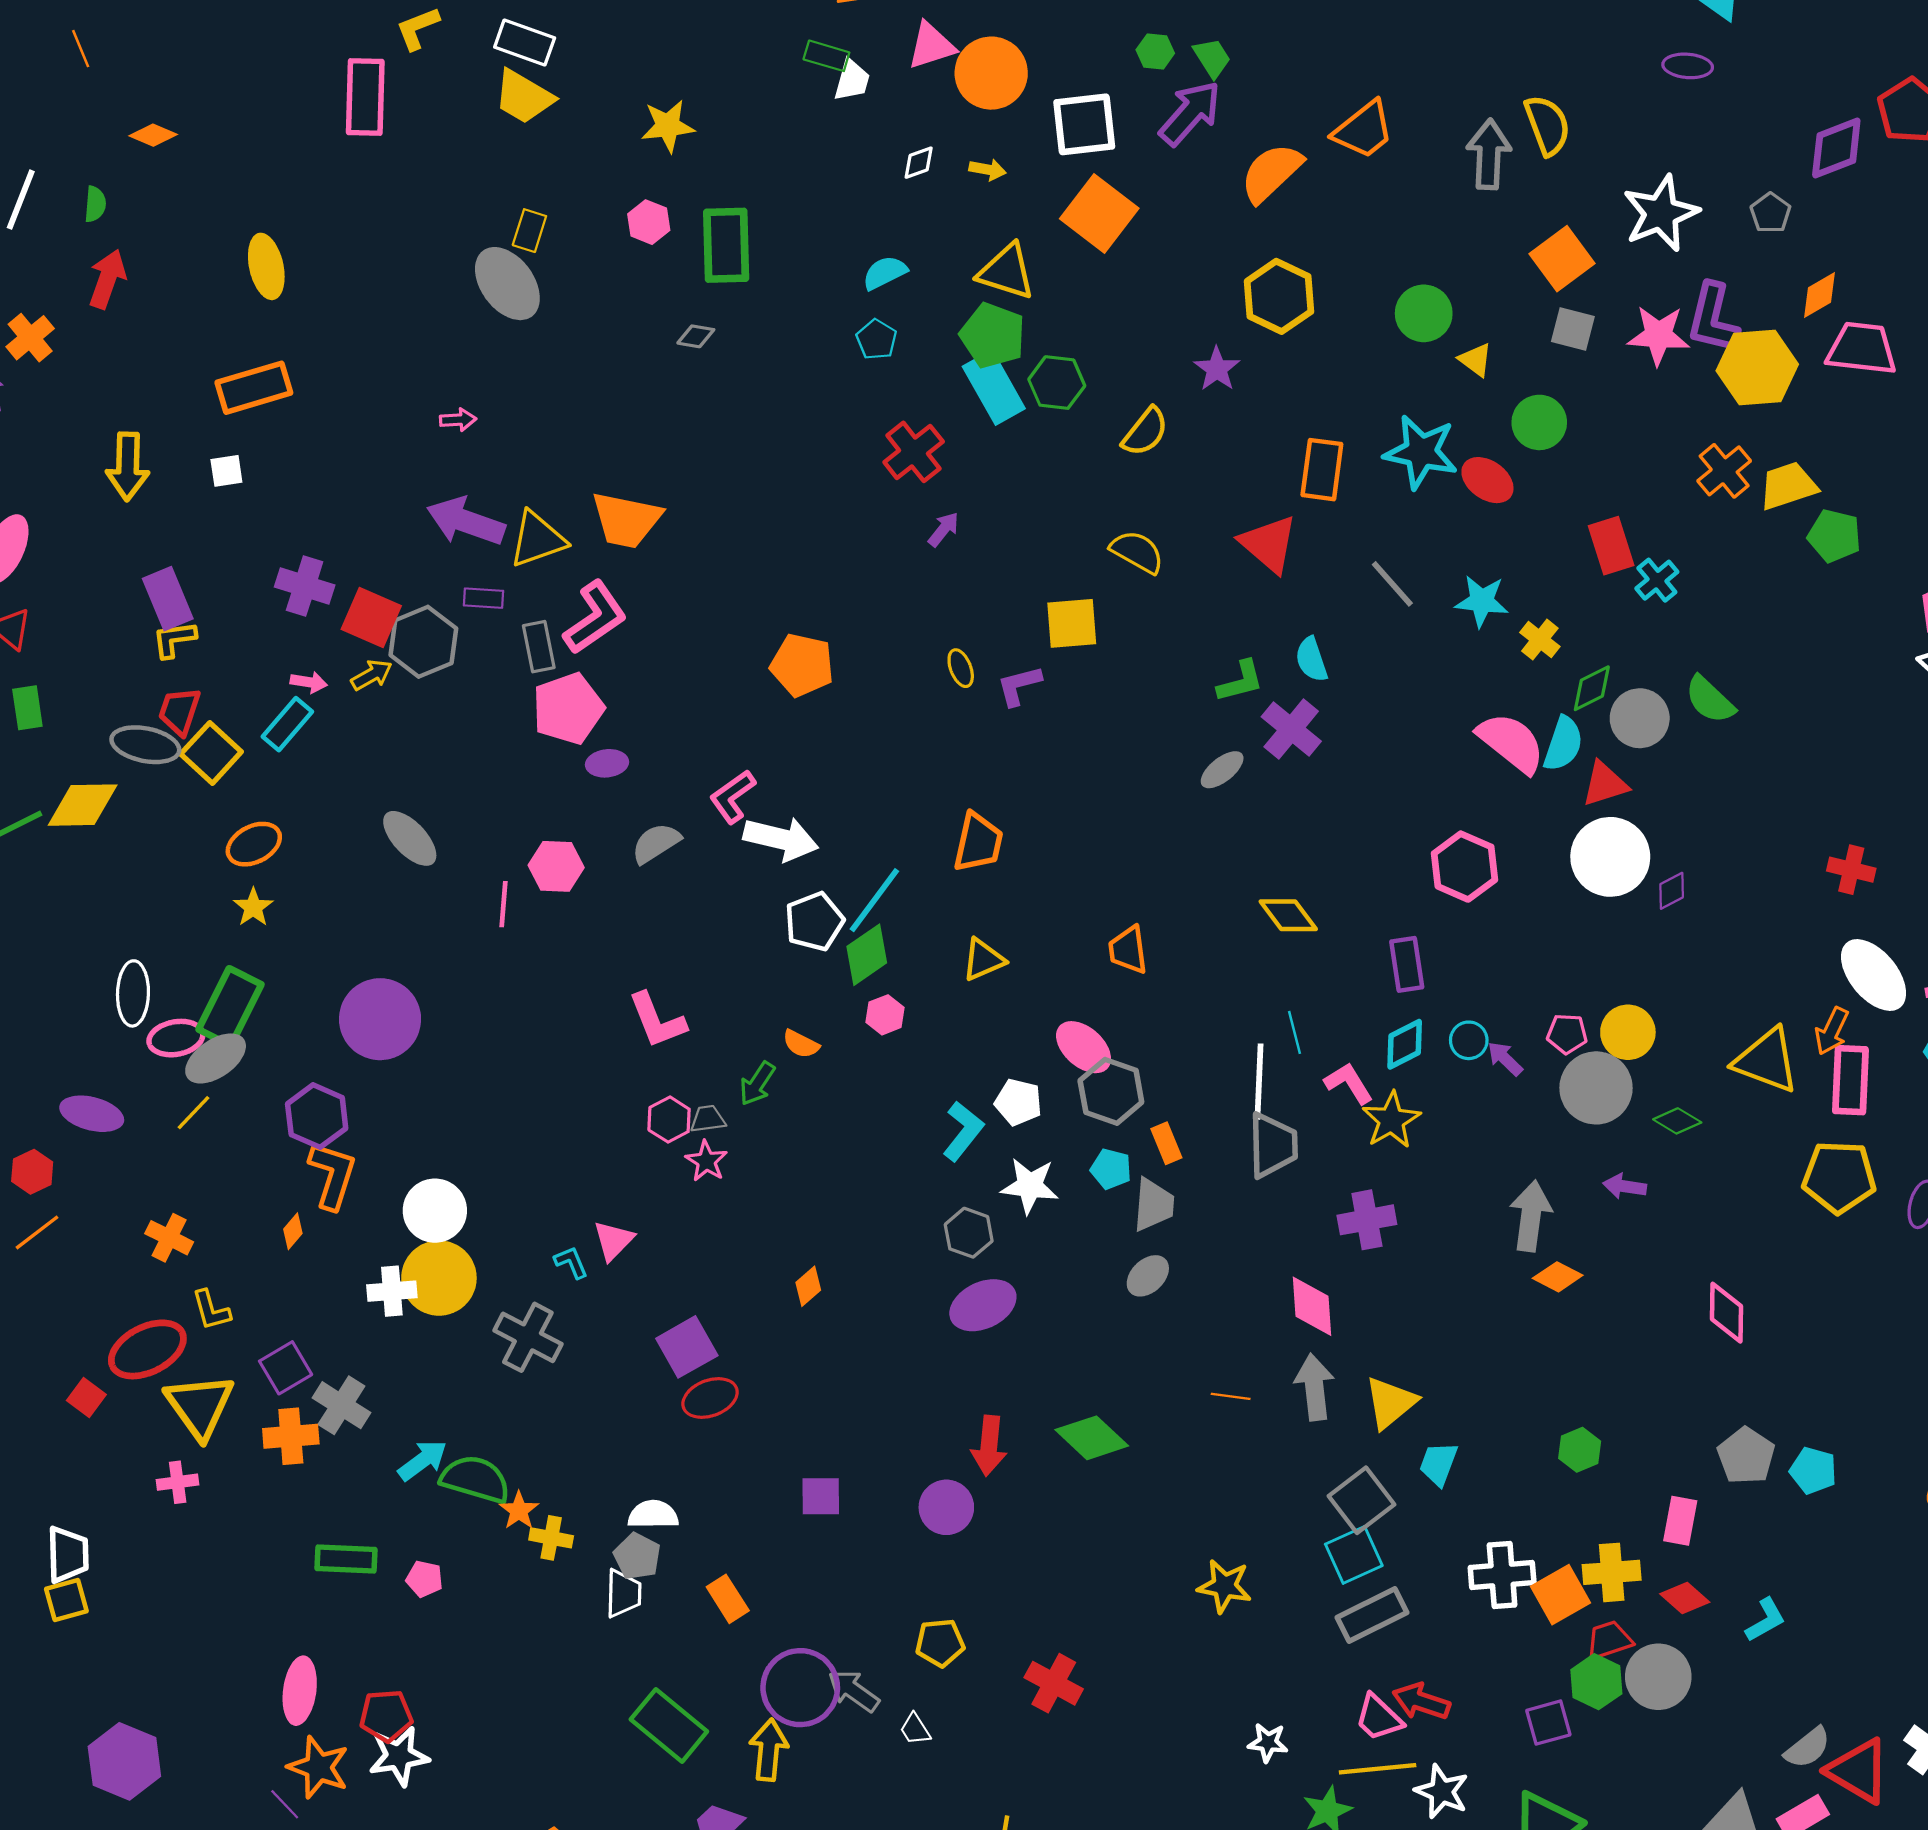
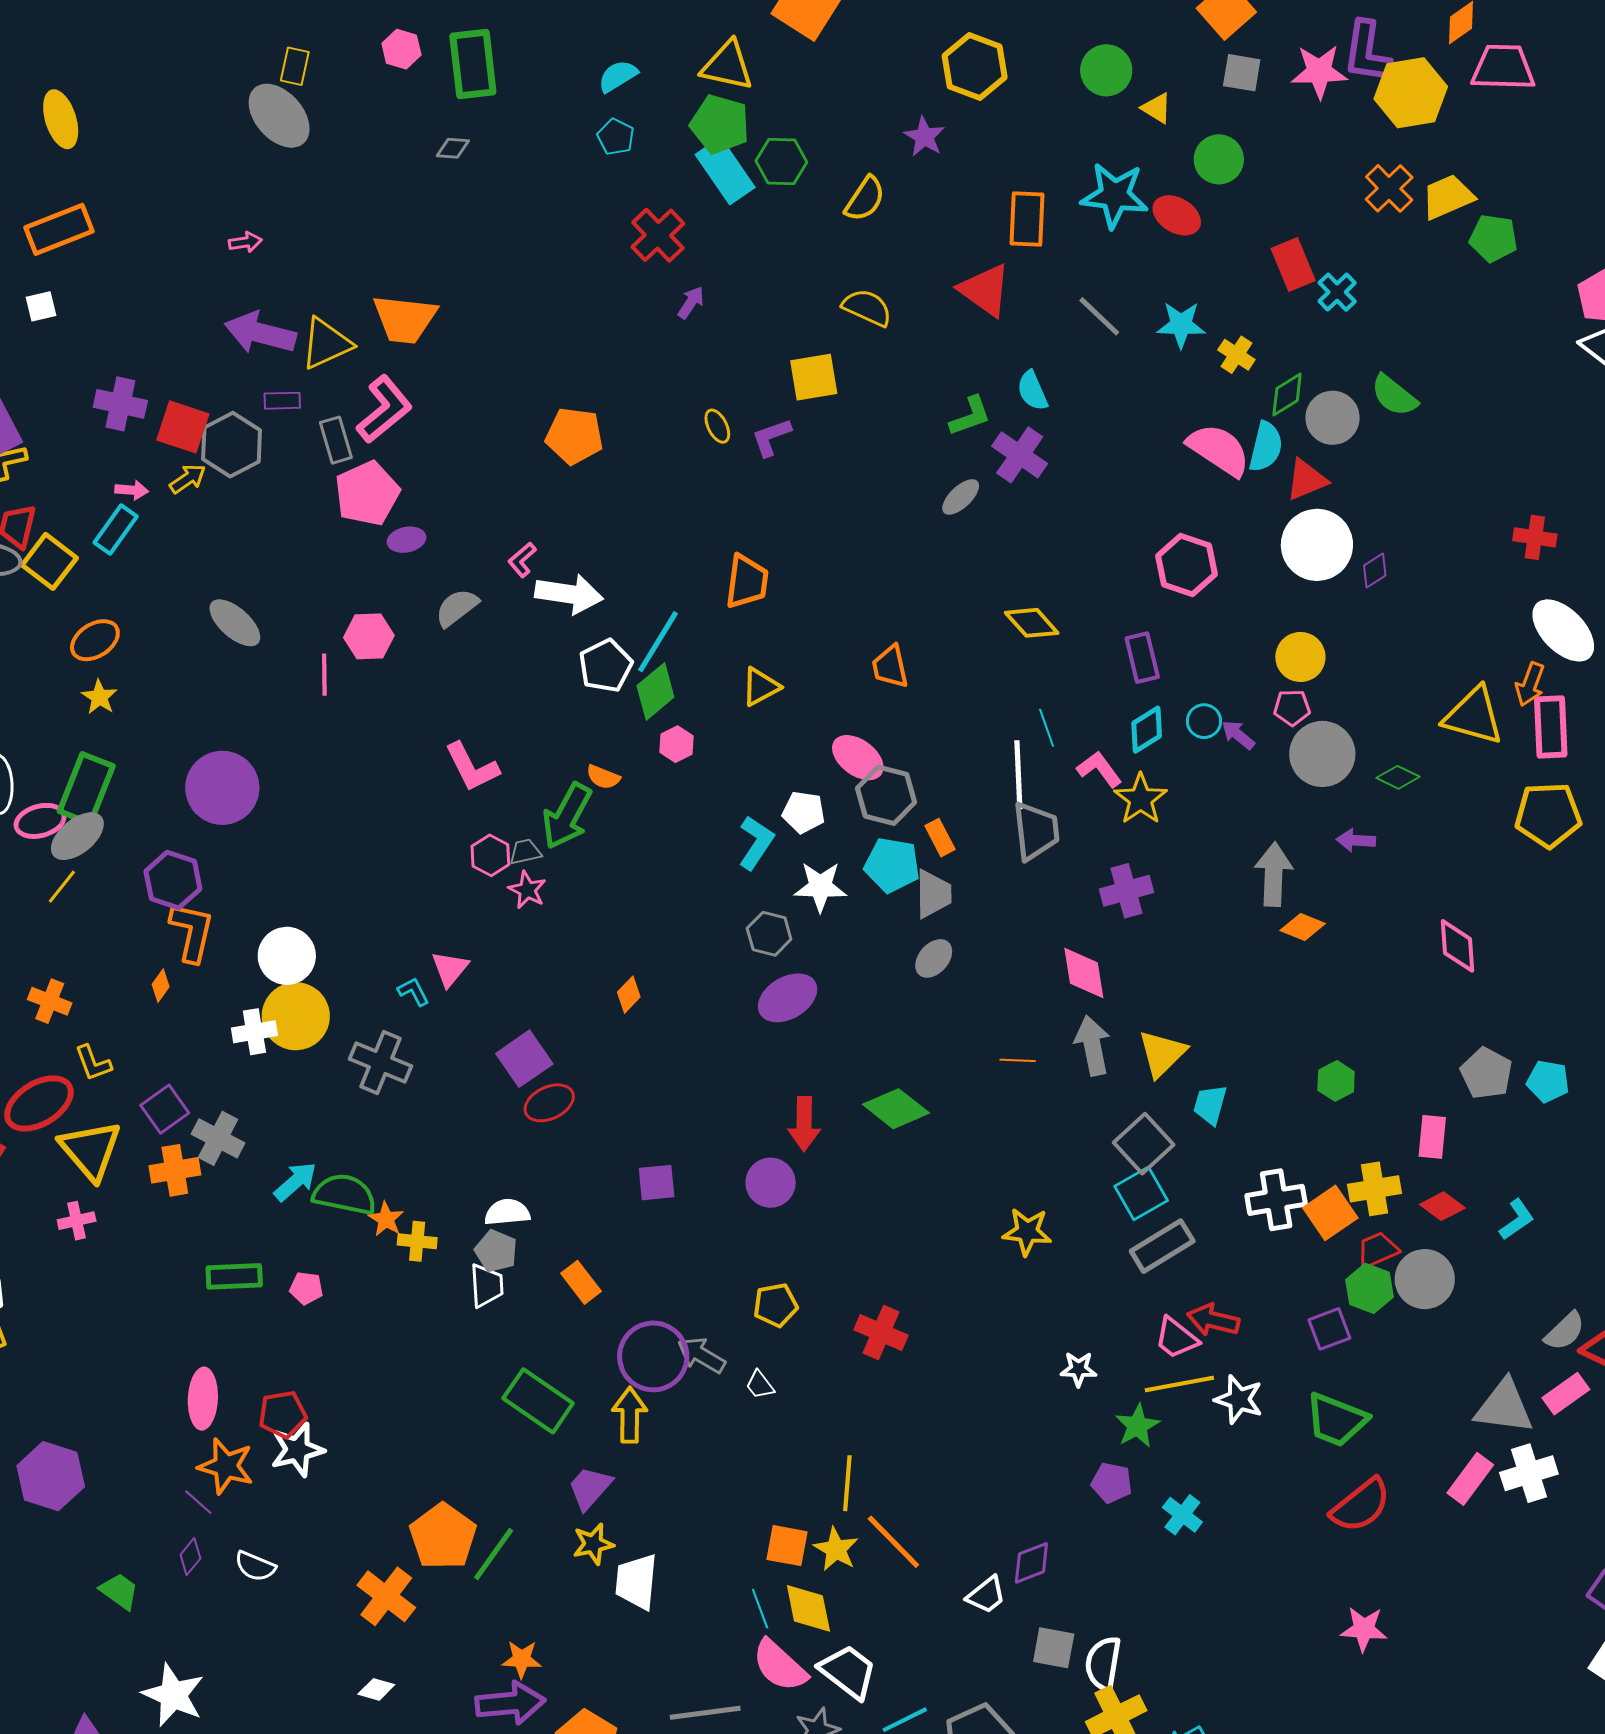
pink L-shape: (733, 797) -> (522, 560), size x0.7
yellow circle: (1628, 1032) -> (1300, 657), moved
green arrow: (757, 1084) -> (567, 816), size x1.6
cyan pentagon: (1111, 1169) -> (892, 865), size x1.5

